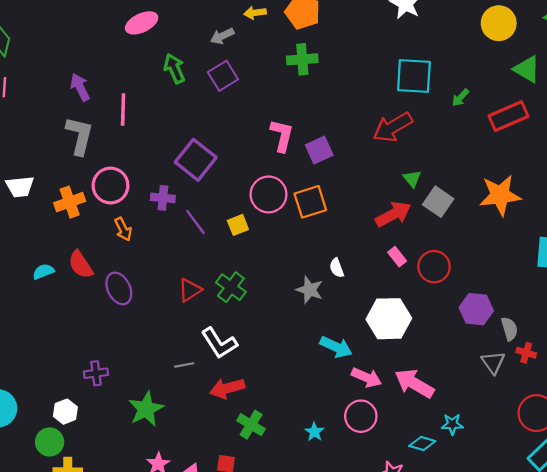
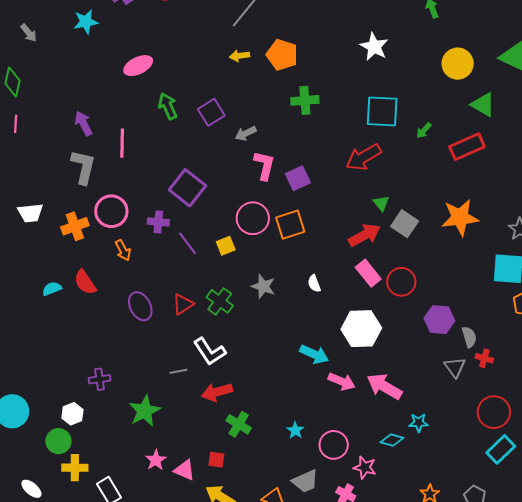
gray arrow: (222, 36) -> (246, 133), moved
green cross: (302, 59) -> (305, 100), moved
pink rectangle: (397, 257) -> (368, 273), size x1.5
purple ellipse: (119, 288) -> (140, 306), moved
gray star: (310, 290) -> (263, 286), moved
pink circle: (361, 416) -> (334, 445), moved

